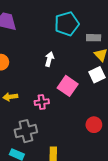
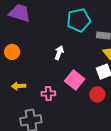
red circle: (94, 125) -> (97, 94), moved

